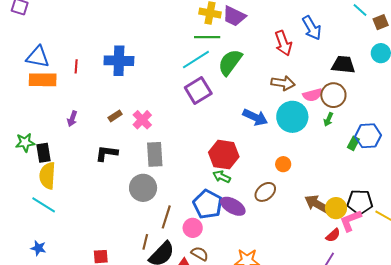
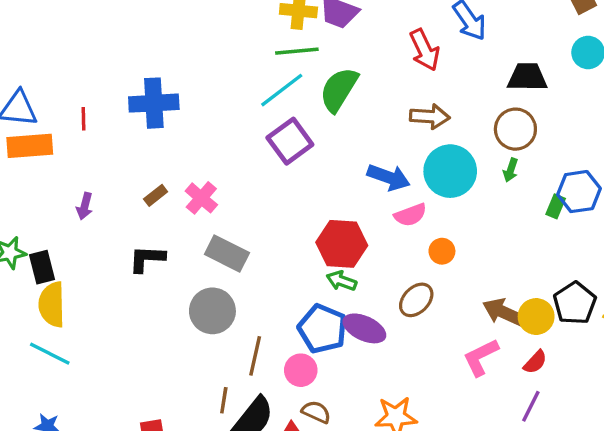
pink semicircle: (312, 95) -> (410, 215), moved
gray rectangle: (155, 154) -> (227, 254), turned -55
black pentagon: (360, 202) -> (575, 303), turned -30
pink L-shape: (350, 221) -> (481, 357), moved

